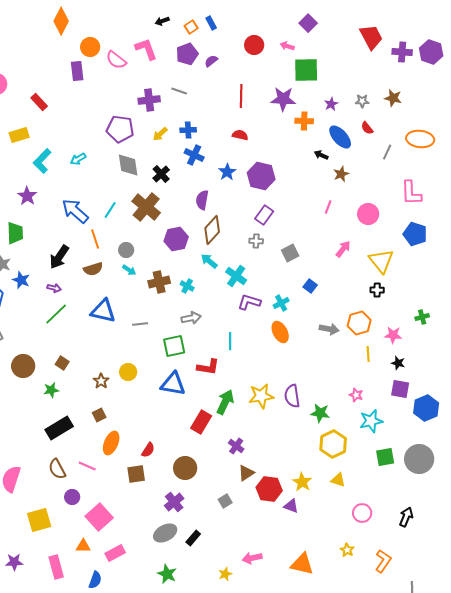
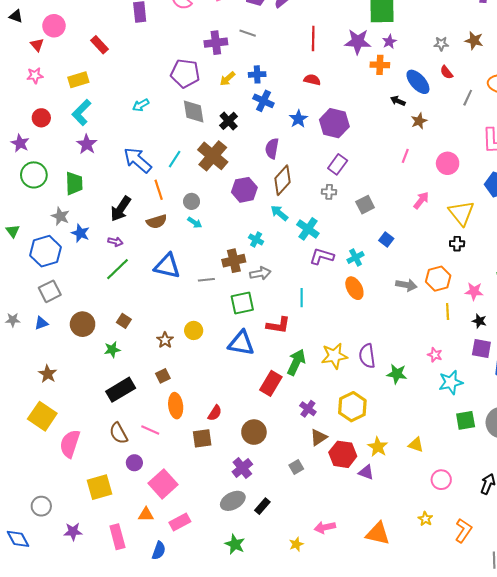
purple star: (331, 104) -> (389, 42), moved
cyan L-shape: (42, 161) -> (81, 113), moved
brown cross: (159, 282) -> (234, 261), moved
orange ellipse: (111, 443) -> (176, 406), turned -30
yellow hexagon: (333, 444) -> (352, 407), moved

